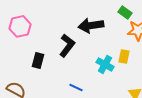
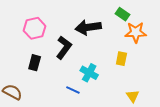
pink hexagon: (20, 26) -> (35, 28), moved
cyan cross: (105, 64) -> (89, 73), moved

